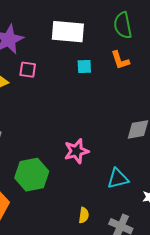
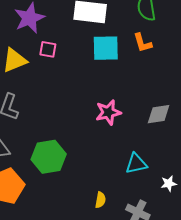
cyan square: (84, 66) -> (106, 48), size x1.8
pink star: (76, 151) -> (108, 112), moved

